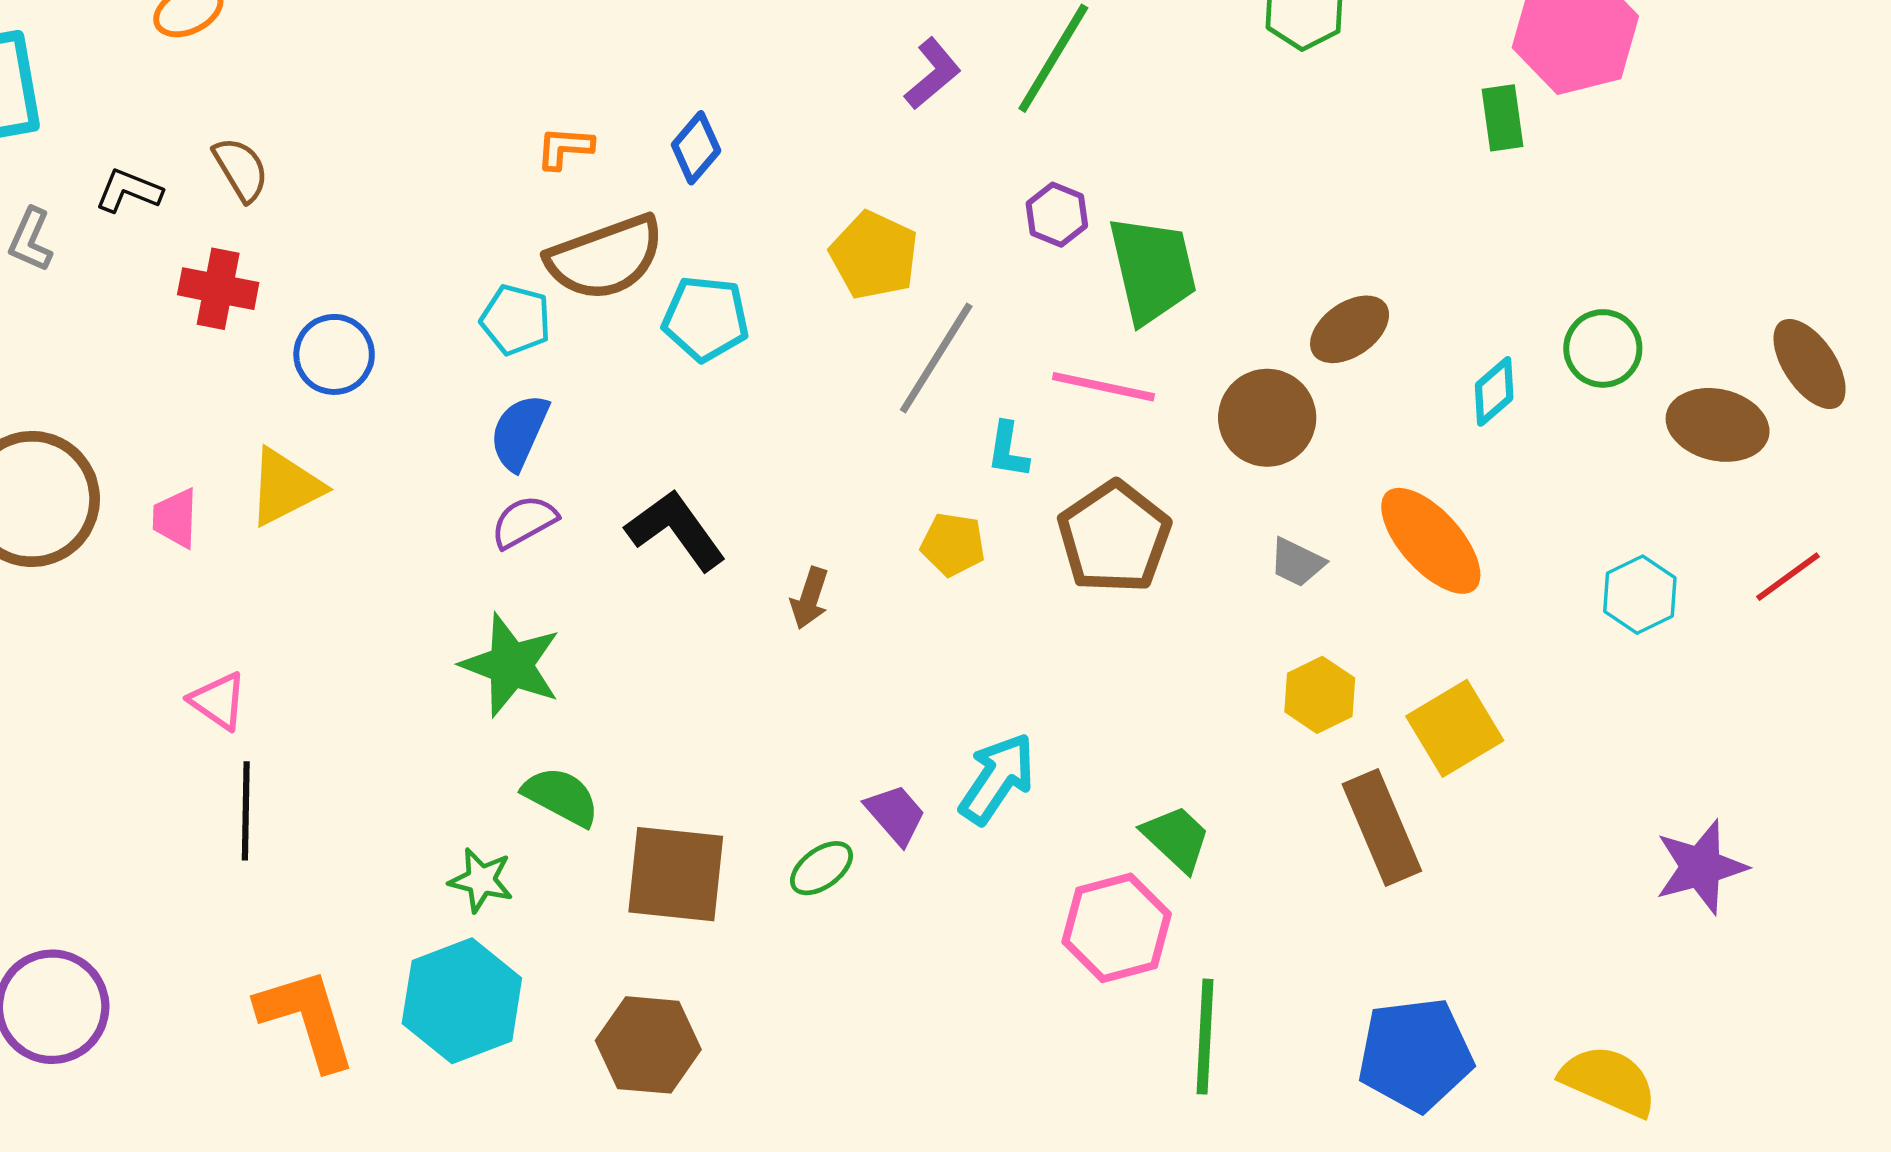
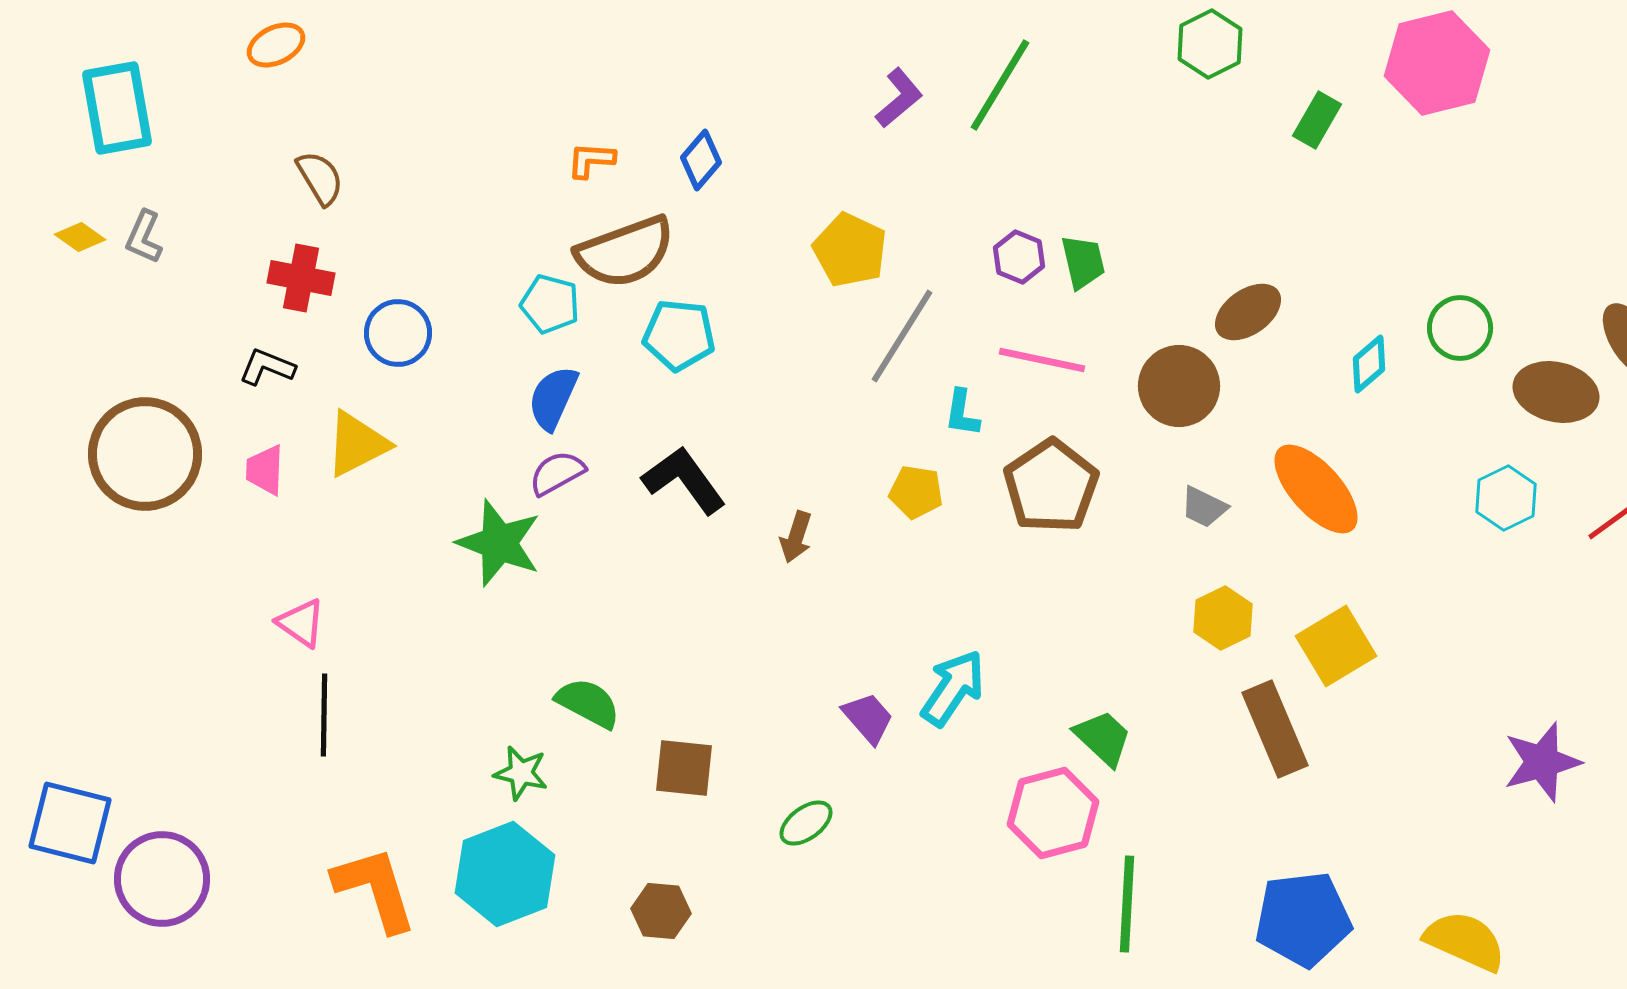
green rectangle: (1502, 118) -> (1317, 120), moved, turned 38
black L-shape: (129, 191) -> (267, 367), moved
purple hexagon: (1057, 215) -> (1019, 257), moved
green trapezoid: (1152, 270) -> (1083, 262), size x0.6
cyan pentagon: (706, 319) -> (679, 335), moved
cyan hexagon: (1640, 595) -> (1506, 498), moved
green star: (511, 665) -> (499, 543), moved
green ellipse: (822, 868) -> (806, 823), moved
brown square: (676, 874) -> (684, 768), size x0.7
brown hexagon: (648, 1045) -> (661, 911), size x0.7

